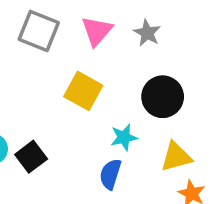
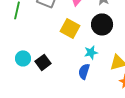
black circle: (163, 97) -> (102, 24), moved

